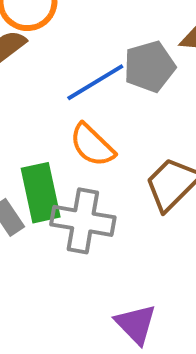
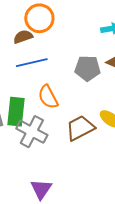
blue line: (95, 82) -> (32, 63), moved

